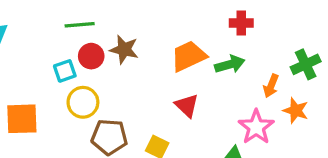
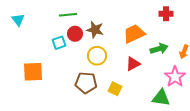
green arrow: (230, 64) -> (159, 49), moved
yellow circle: (83, 102) -> (97, 56), moved
red triangle: (187, 106) -> (133, 64), turned 49

